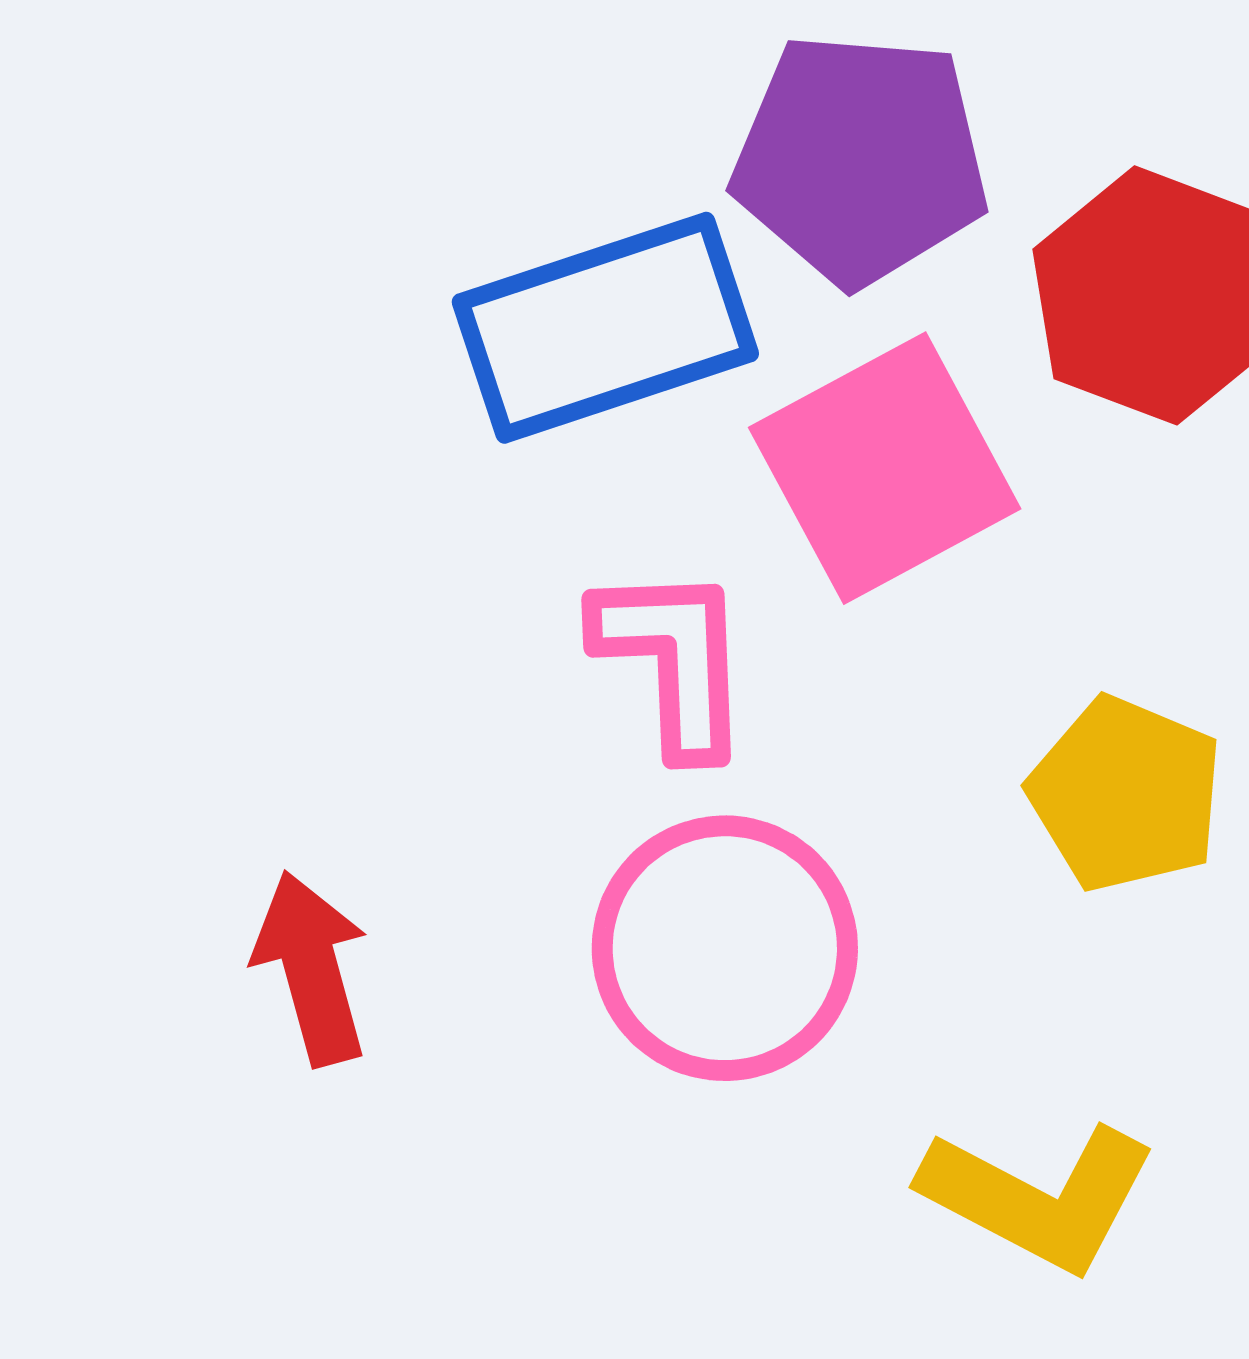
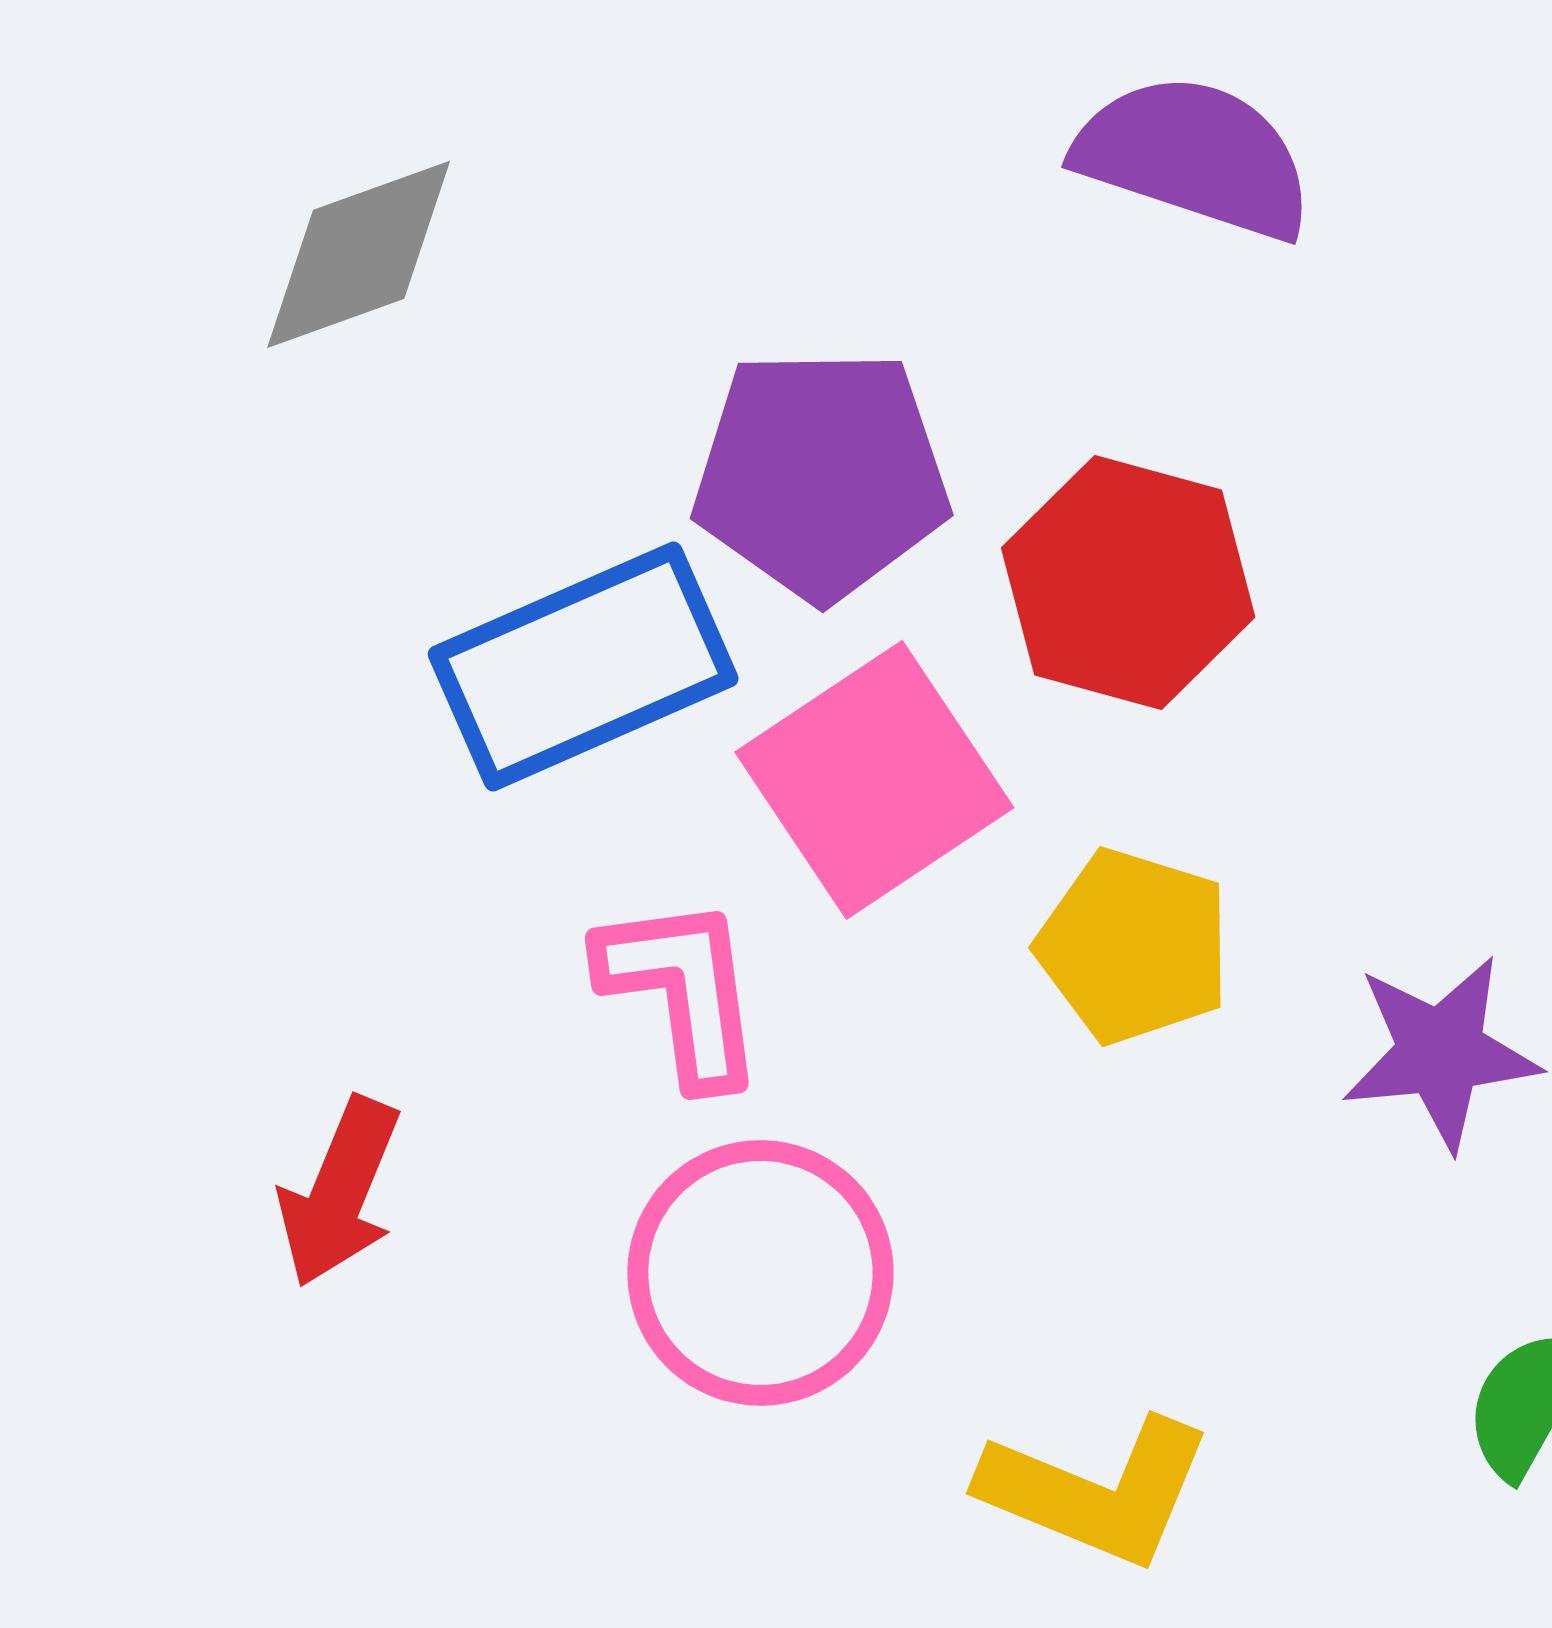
yellow pentagon: (1126, 794) -> (1134, 946), moved
red arrow: (312, 968) -> (339, 1192), moved, turned -137

